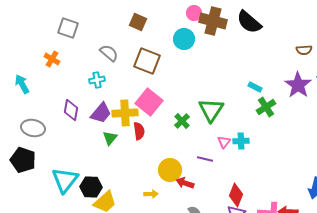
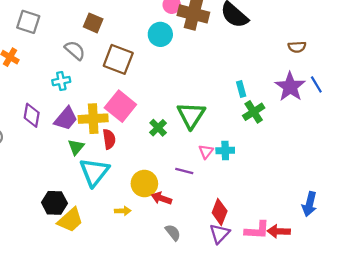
brown square: (138, 22) -> (93, 23), moved
cyan rectangle: (255, 87) -> (241, 89), turned 48
cyan triangle: (65, 180) -> (94, 172), moved

